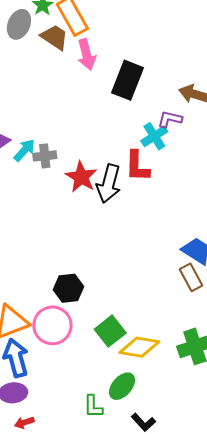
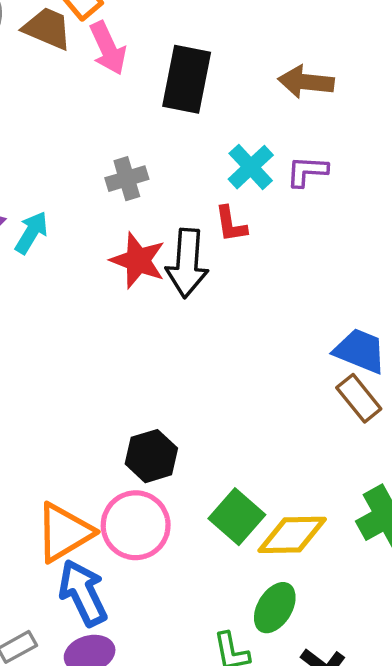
purple L-shape: (170, 119) -> (307, 171), moved
gray cross: (45, 156) -> (127, 179), moved
red L-shape: (137, 166) -> (231, 224), size x0.7

